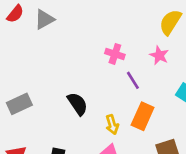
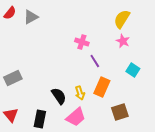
pink star: (159, 55) -> (123, 41), moved
black semicircle: (78, 104) -> (59, 96), moved

